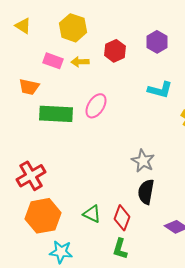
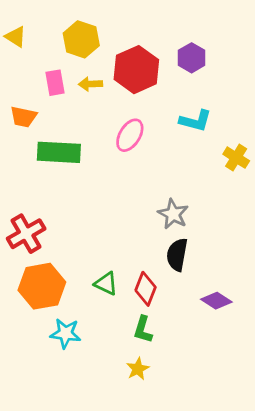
red hexagon: (115, 51) -> (136, 70), size x1.6
pink rectangle: (53, 61) -> (55, 83), turned 60
pink ellipse: (96, 106) -> (130, 135), moved

